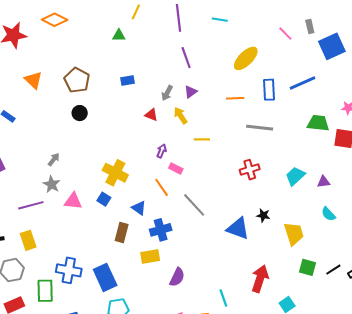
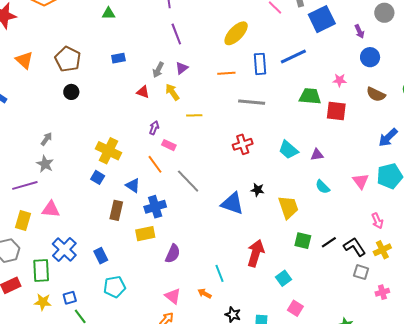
cyan trapezoid: (295, 176) -> (288, 150), turned -95
pink triangle: (73, 201) -> (51, 209), moved
yellow rectangle: (28, 240) -> (23, 220), turned 36
blue cross: (69, 270) -> (64, 250), turned 35
blue rectangle: (105, 277) -> (101, 256), size x0.6

